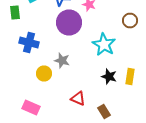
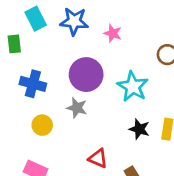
purple circle: (69, 22) -> (86, 75), moved
yellow circle: (44, 74) -> (42, 125), moved

